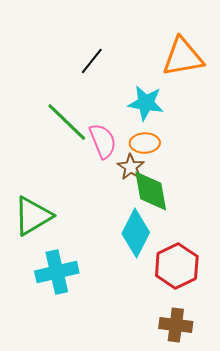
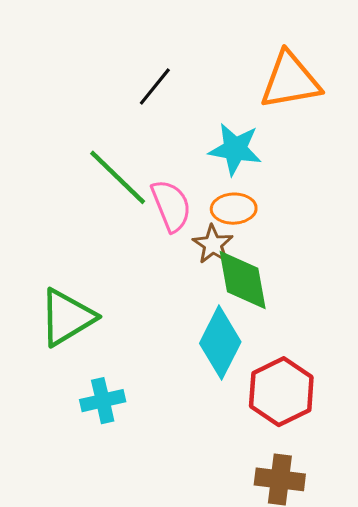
cyan cross: (57, 272) -> (103, 401), size x0.7

